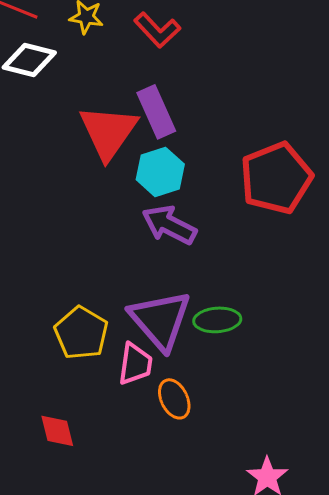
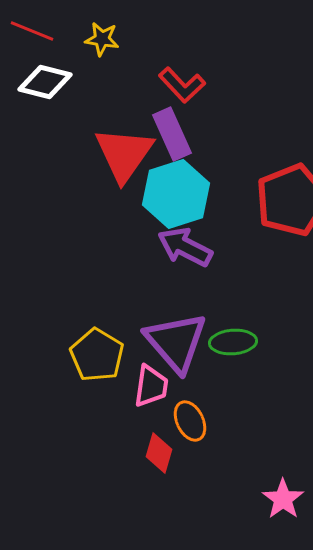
red L-shape: (157, 30) -> (182, 85), moved
cyan hexagon: (160, 172) -> (176, 194), size x1.4
red diamond: (57, 431) -> (159, 453), moved, turned 30

